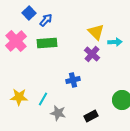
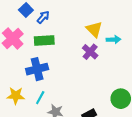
blue cross: (73, 80) -> (37, 69), moved, size x1.5

